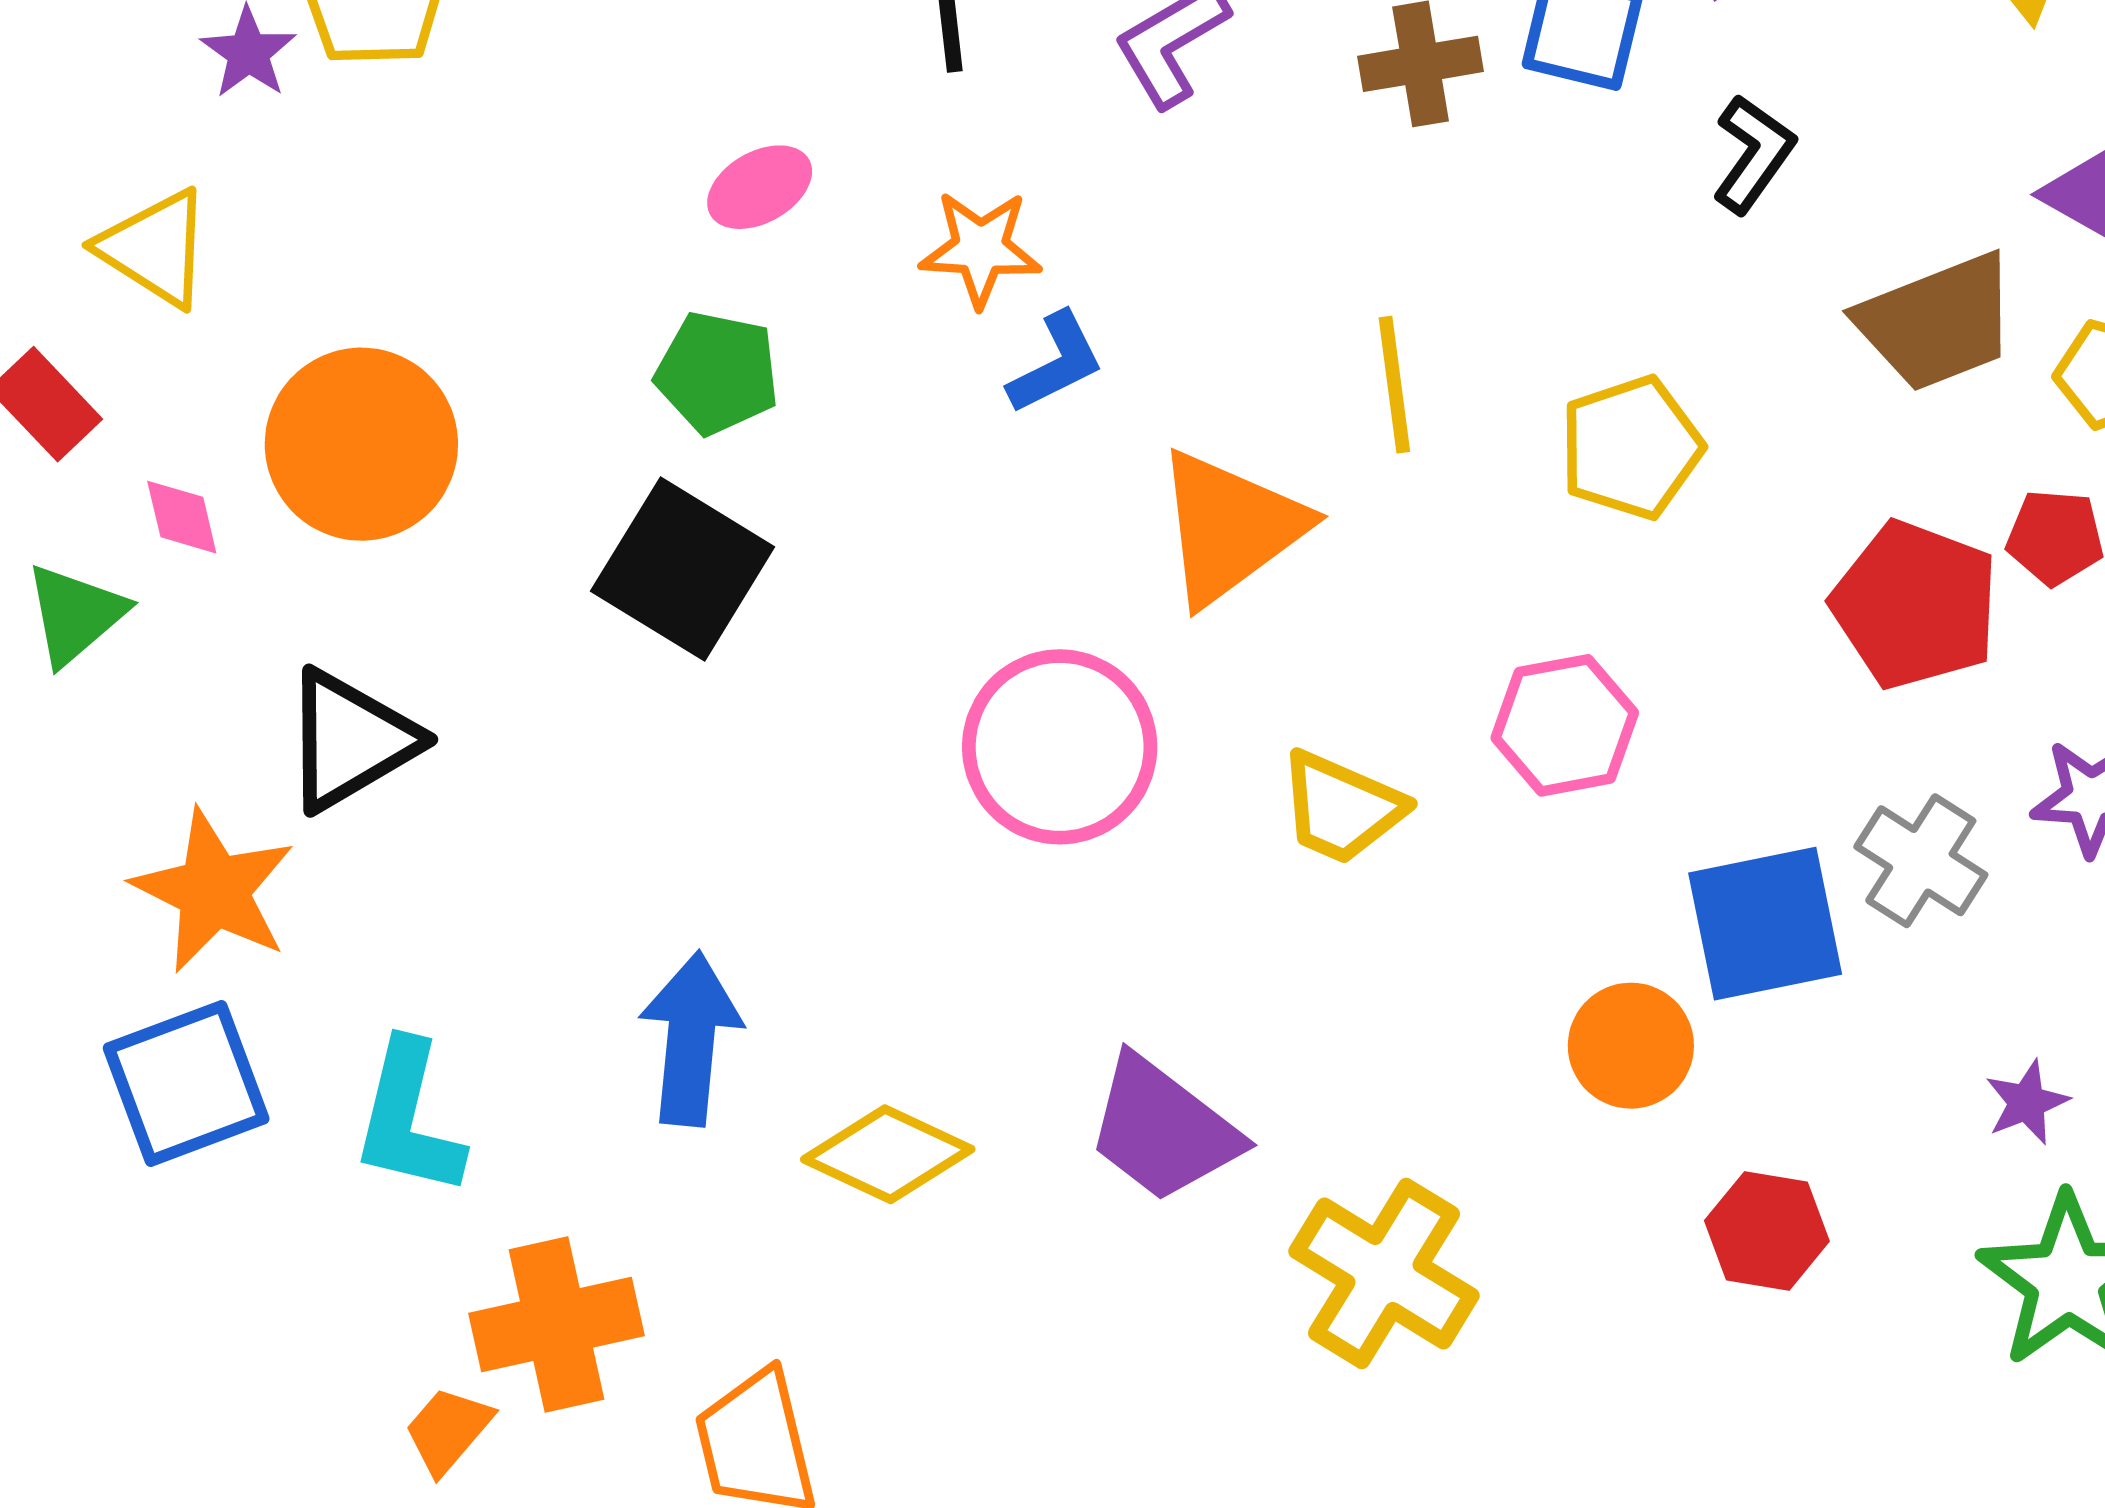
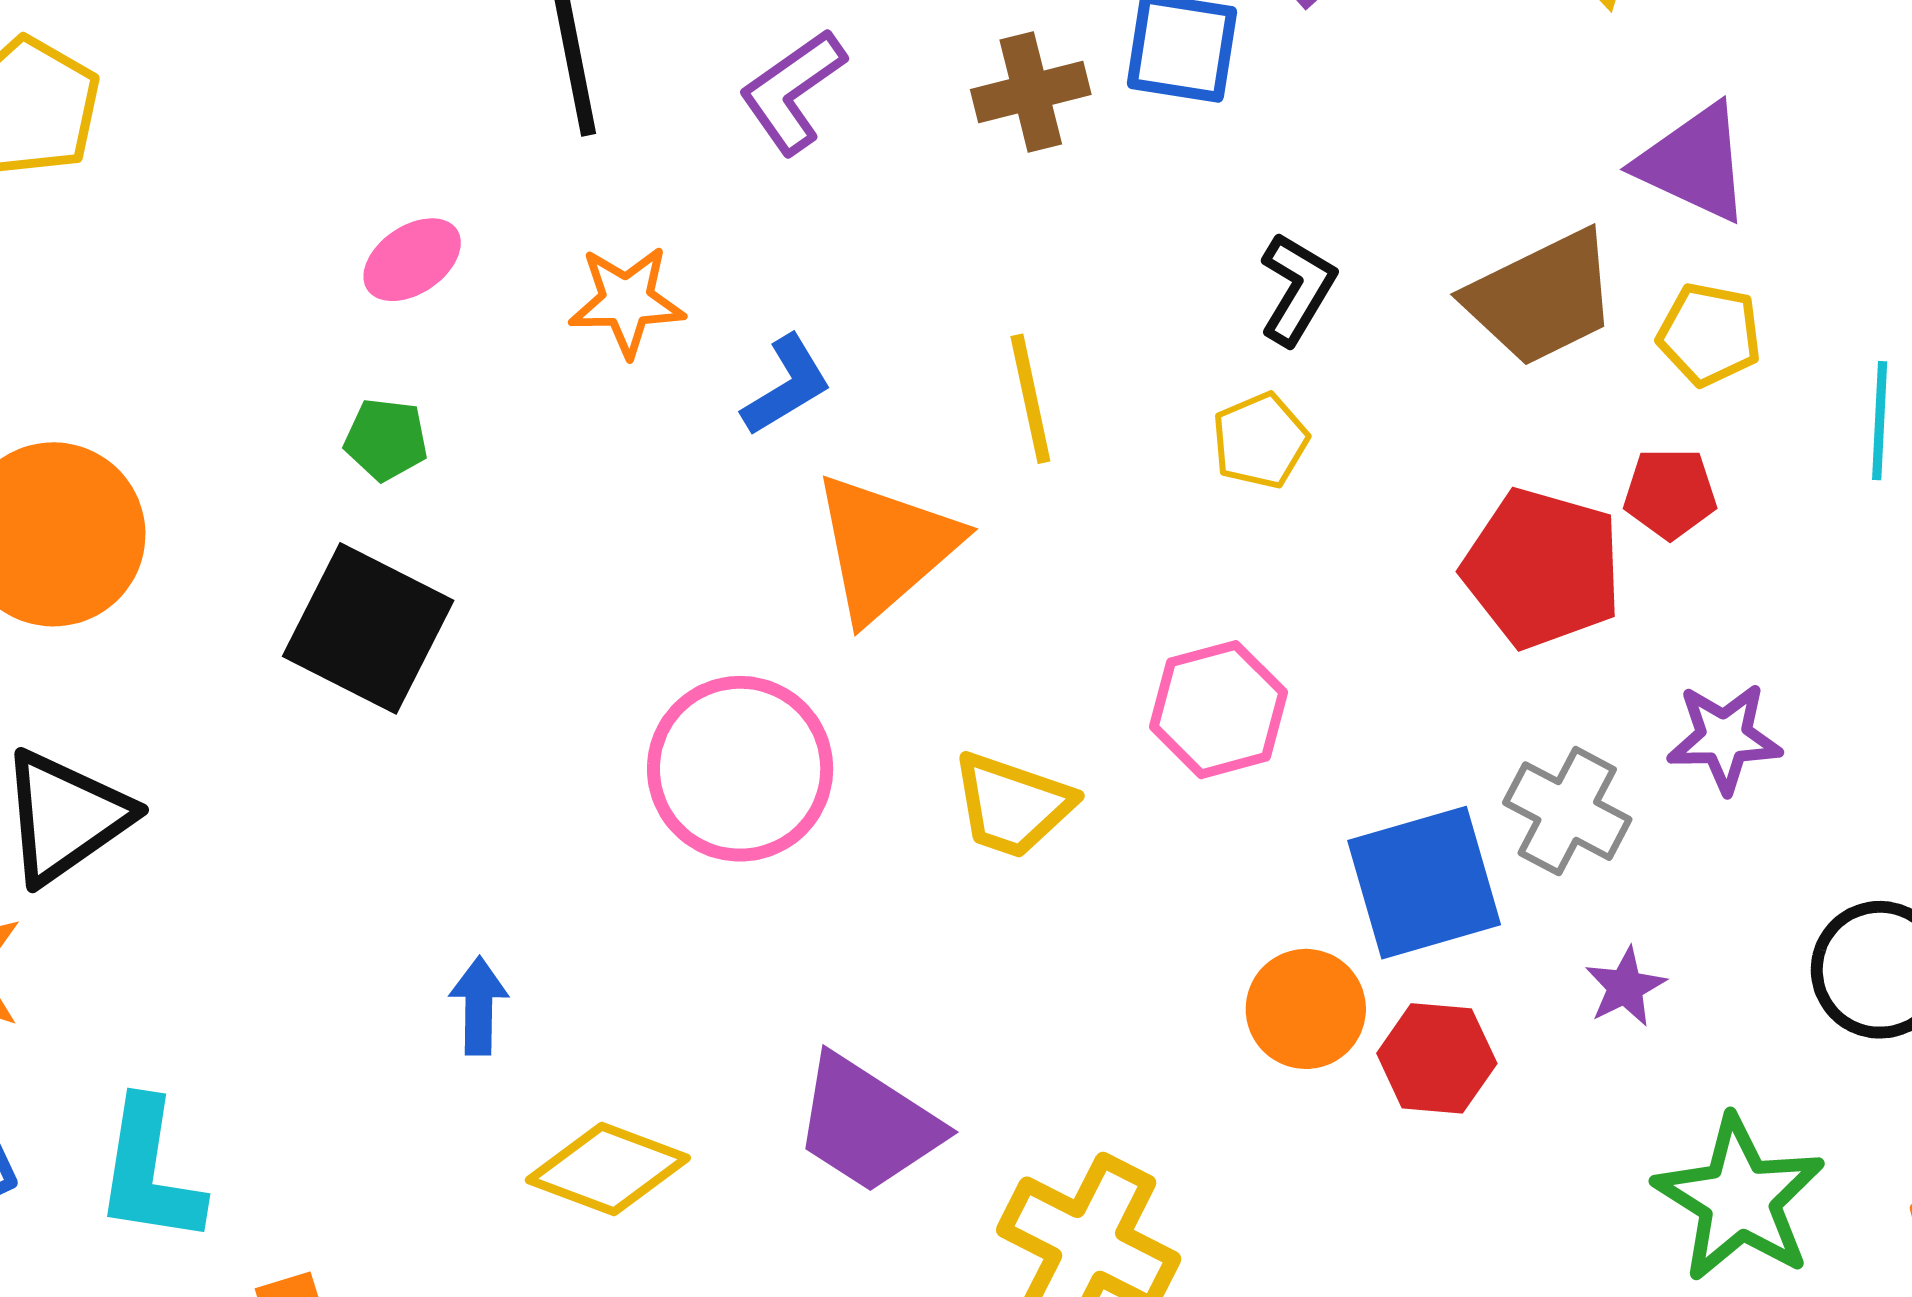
black L-shape: (1753, 154) -> (1297, 289), moved
blue L-shape: (1056, 363) -> (787, 386), moved
green pentagon: (717, 373) -> (386, 439), size x0.7
yellow pentagon: (1631, 448) -> (1260, 441), size x0.7
blue arrow: (691, 1039) -> (479, 1006), moved, size x0.6
purple star: (2027, 1102) -> (1625, 987), moved
red hexagon: (1767, 1231) -> (1437, 1058), moved

